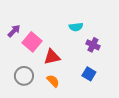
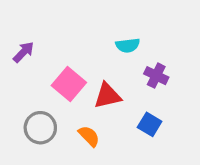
pink square: (32, 42) -> (69, 84), moved
red triangle: (52, 57) -> (108, 96), moved

